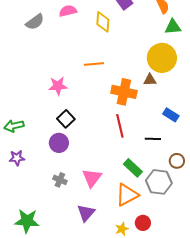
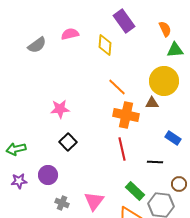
orange line: (94, 64) -> (117, 87), moved, turned 48
purple circle: (59, 143) -> (48, 175), moved

